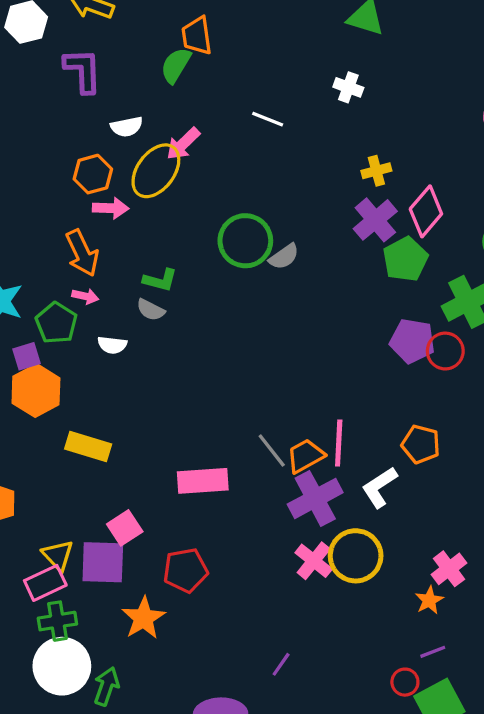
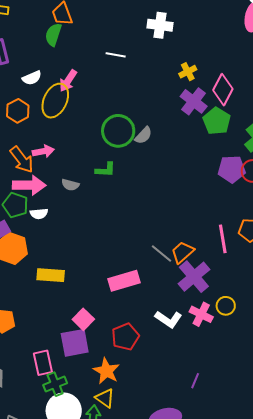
white cross: (348, 87) -> (160, 25), size x1.4
pink arrow: (111, 208) -> (43, 151), moved
green L-shape: (160, 280) -> (105, 170), moved
pink arrow: (85, 296) -> (29, 185), size x2.0
white semicircle: (112, 345) -> (39, 214), moved
pink line: (339, 443) -> (223, 239), moved
white L-shape: (380, 487) -> (168, 319), moved, turned -100
yellow triangle: (58, 555) -> (105, 398), moved
yellow circle: (356, 556) -> (226, 306), size x0.6
pink rectangle: (45, 583) -> (43, 363), turned -65

